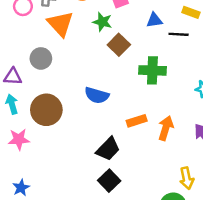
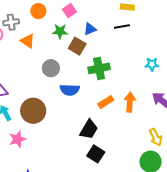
blue triangle: (154, 20) -> (90, 29), moved
orange triangle: (60, 24) -> (28, 41), size x0.7
gray circle: (41, 58) -> (51, 68), moved
green cross: (152, 70) -> (99, 68), moved

